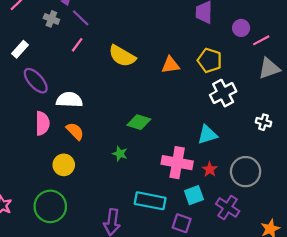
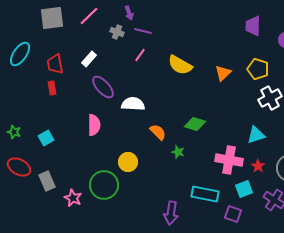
purple line: (81, 18) -> (143, 31), turned -30
orange triangle: (170, 65) -> (223, 73), turned -36
pink semicircle: (42, 123) -> (94, 125), moved
orange semicircle: (75, 131) -> (158, 132), moved
green circle: (50, 206) -> (104, 185), moved

